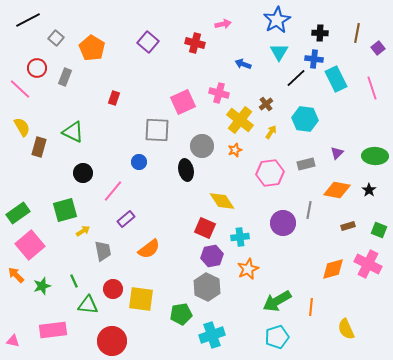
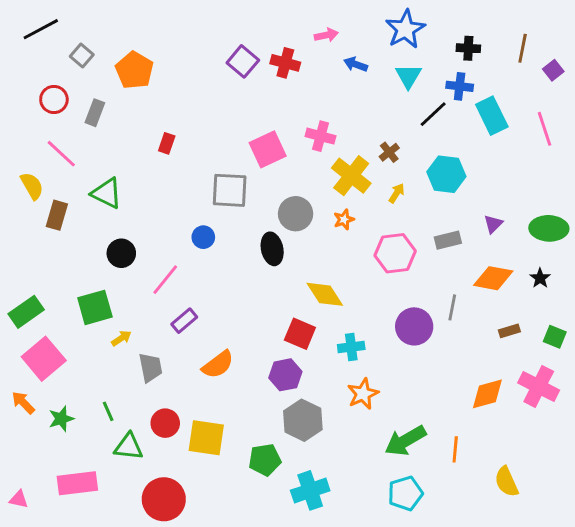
purple square: (148, 42) -> (243, 61), moved
blue arrow: (243, 64) -> (356, 64), moved
pink line: (20, 89) -> (61, 154), moved
purple hexagon: (212, 256) -> (285, 375), moved

